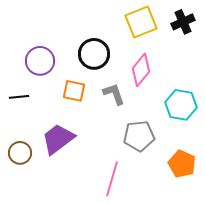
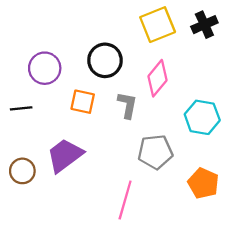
gray L-shape: (114, 94) -> (127, 105), turned 30

